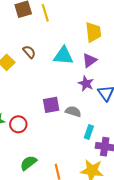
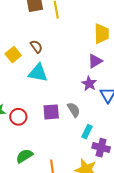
cyan triangle: (63, 56) -> (38, 73), moved
purple square: (51, 105) -> (51, 112), moved
gray semicircle: (73, 111) -> (74, 110), turned 35

